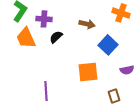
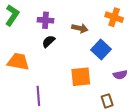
purple cross: (44, 19) -> (45, 20), moved
orange trapezoid: (26, 38) -> (18, 62), moved, turned 125

